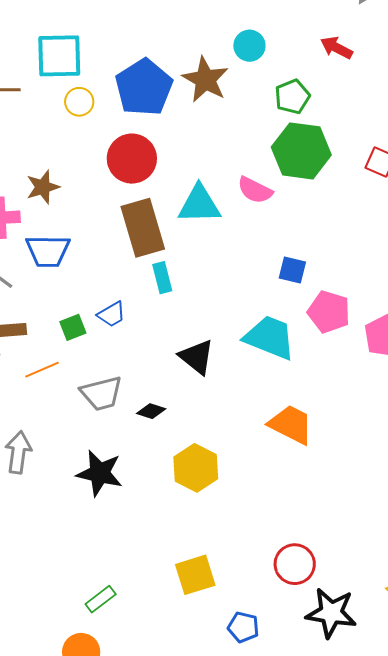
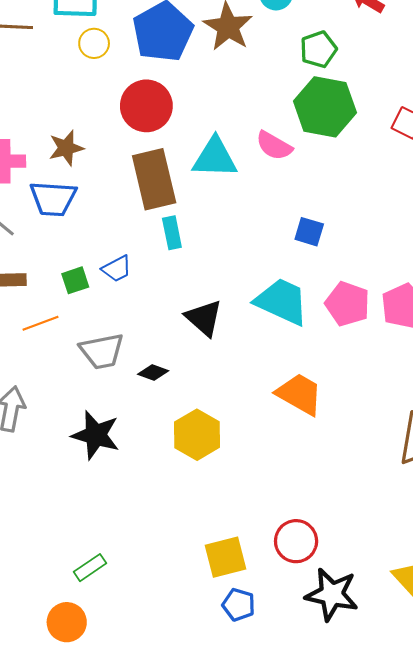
brown star: (43, 187) -> (66, 148), moved
pink pentagon: (329, 312) -> (347, 304), moved
yellow square: (195, 575) -> (225, 557), moved

